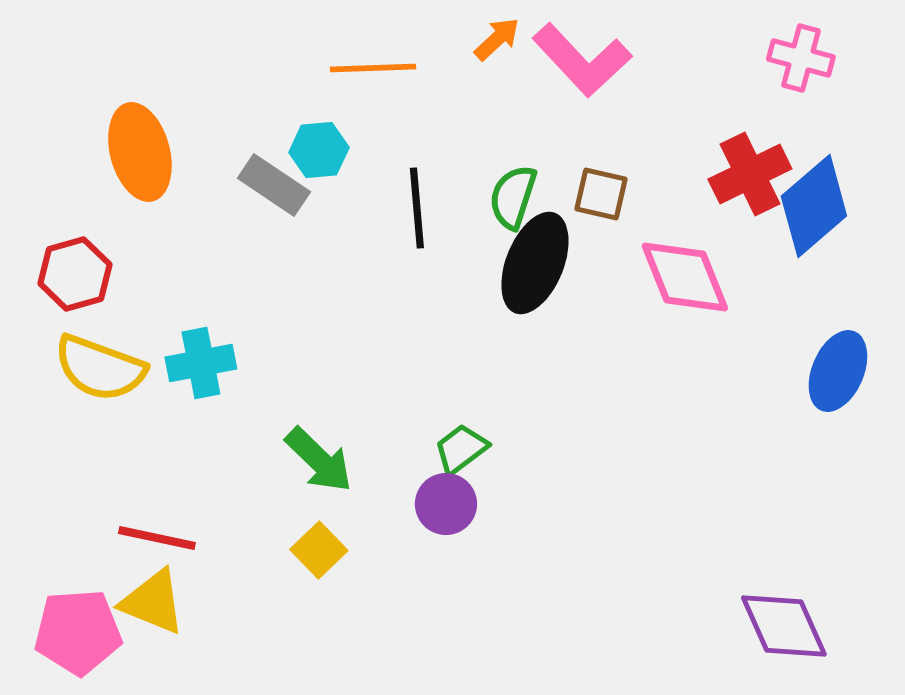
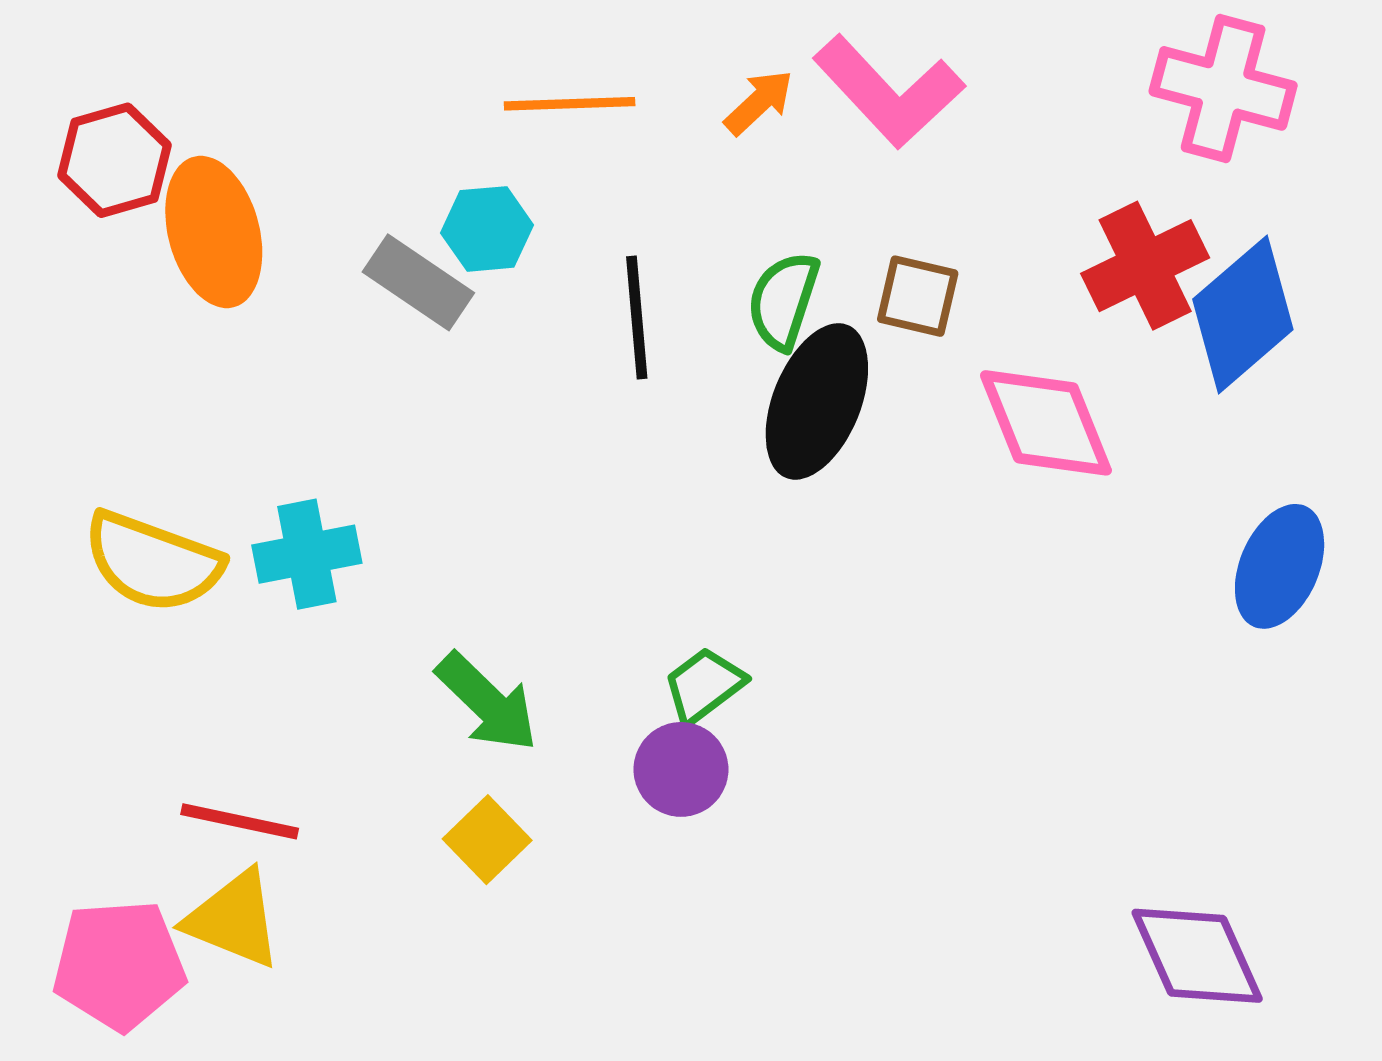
orange arrow: (497, 39) -> (759, 102), moved
pink cross: (801, 58) -> (1223, 88), size x1.4
red hexagon: (75, 274) -> (115, 160), moved

